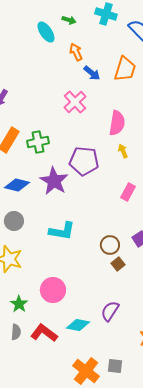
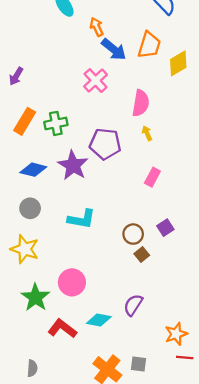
blue arrow: (92, 73) -> (114, 49), size x1.4
green star: (19, 304) -> (35, 297), size x1.5
gray semicircle: (16, 332) -> (32, 368), moved

